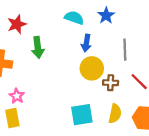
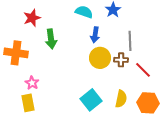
brown cross: (111, 83) -> (121, 60), moved
cyan square: (82, 115) -> (91, 100), turned -30

